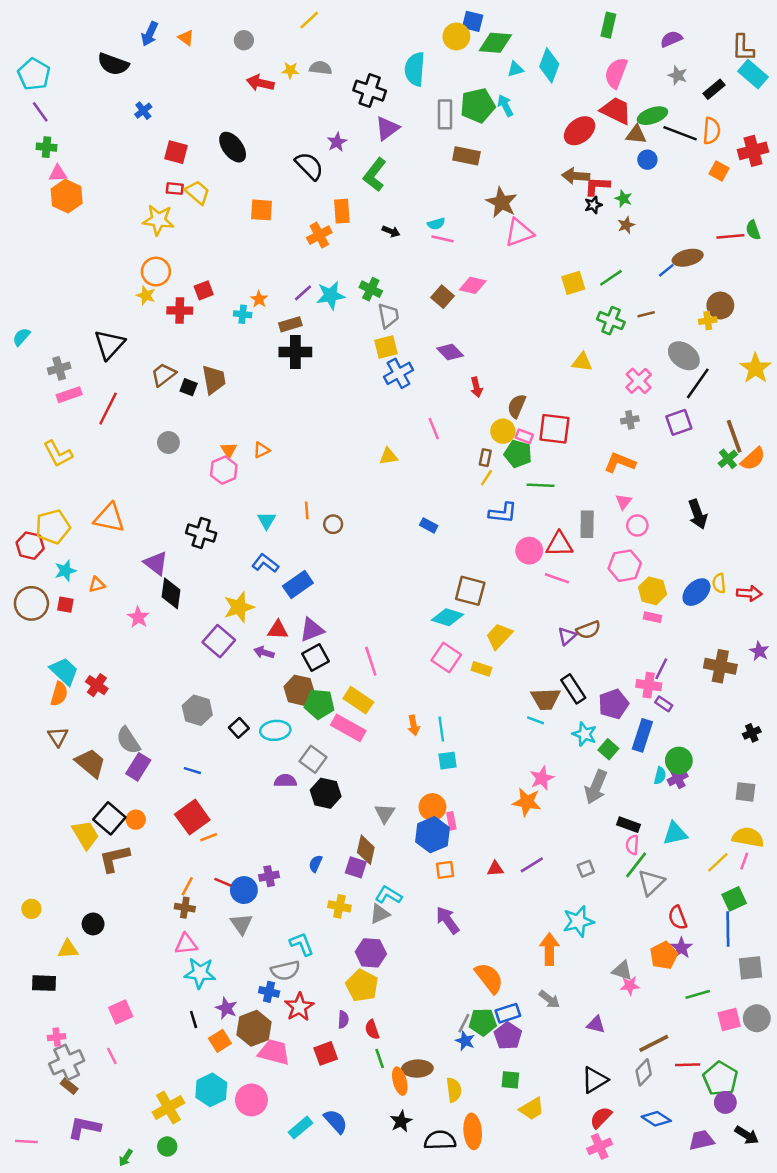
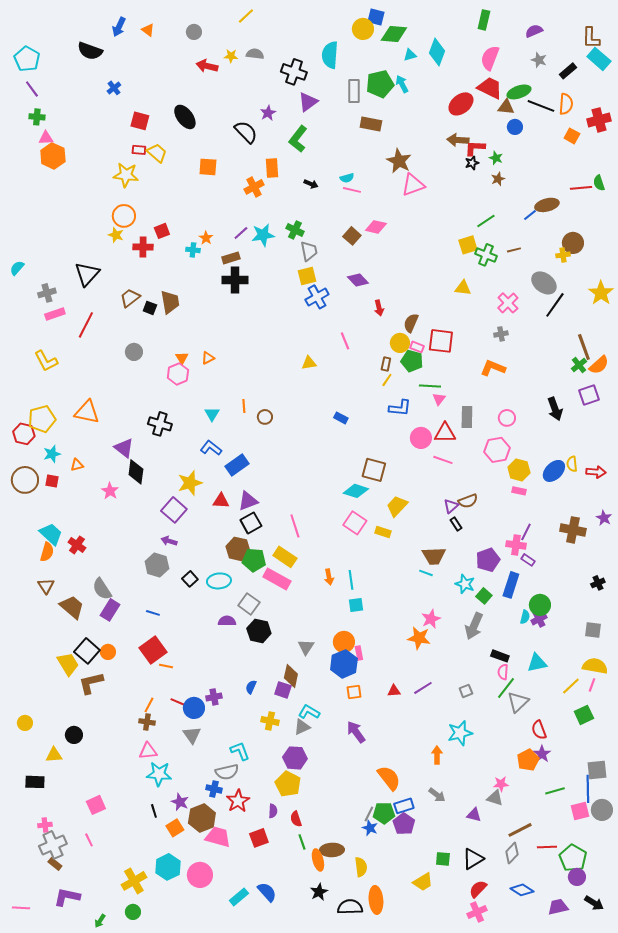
yellow square: (573, 283) -> (468, 245), moved
purple square: (679, 422) -> (589, 395), moved
pink triangle: (624, 502) -> (439, 399), moved
purple arrow: (264, 652) -> (169, 541), moved
black rectangle: (573, 689) -> (456, 524), moved, size x0.6
orange line: (209, 837) -> (166, 666), turned 32
blue line: (728, 929) -> (588, 789), moved
orange arrow: (549, 949) -> (437, 755), size x0.7
gray triangle: (622, 970) -> (495, 798), moved
green square: (510, 1080) -> (443, 859), moved

